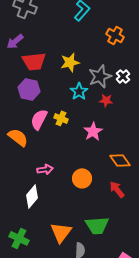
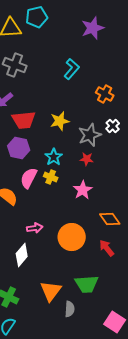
white cross: (123, 76) -> (113, 126), moved
cyan star: (79, 91) -> (54, 157), moved
red star: (106, 100) -> (87, 159), moved
orange circle: (82, 178) -> (72, 237), size x1.4

